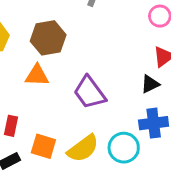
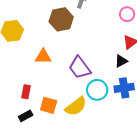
brown hexagon: (48, 38) -> (61, 19), moved
cyan circle: (124, 148) -> (97, 90), moved

